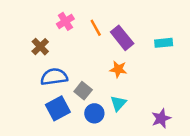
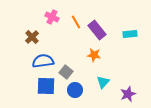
pink cross: (65, 21) -> (52, 17), turned -32
cyan triangle: (118, 103) -> (103, 82), moved
blue square: (58, 108) -> (46, 86), turned 30

